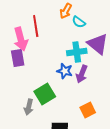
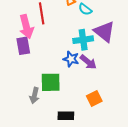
purple arrow: (82, 74) -> (88, 62), turned -72
green square: (45, 94) -> (51, 82), turned 30

